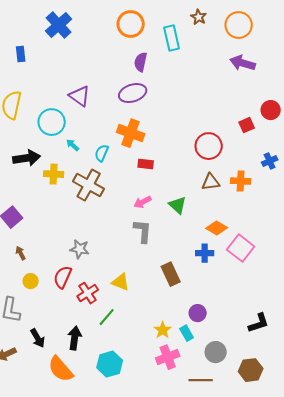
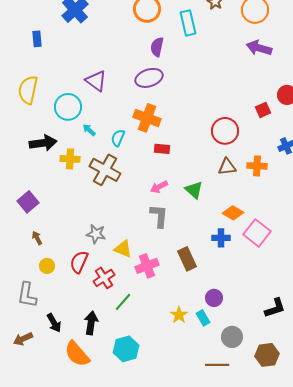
yellow triangle: (121, 282) -> (123, 249), moved
pink cross: (168, 357) -> (147, 266), moved

